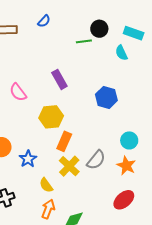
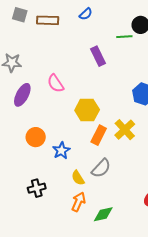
purple rectangle: (59, 79) -> (98, 56), moved
gray semicircle: (96, 160) -> (101, 168), moved
yellow cross: (69, 166) -> (125, 130), moved

